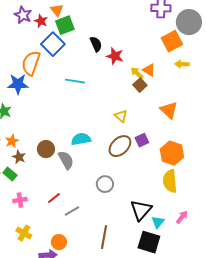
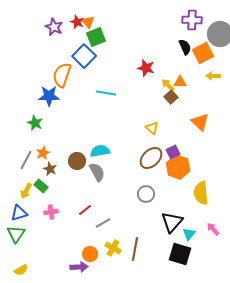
red star: (41, 21) -> (77, 22), moved
black semicircle: (96, 44) -> (185, 47), moved
orange triangle: (149, 70) -> (180, 82), turned -32
cyan semicircle: (81, 139) -> (100, 151), moved
orange hexagon: (172, 153) -> (178, 167), moved
gray circle: (105, 184) -> (146, 194), moved
pink arrow: (182, 217) -> (213, 229), turned -80
yellow cross: (24, 233) -> (113, 248), moved

